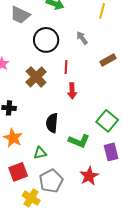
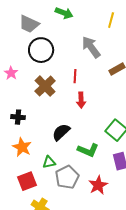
gray arrow: (82, 38) -> (91, 47), size x1.6
black circle: (46, 40) -> (41, 50), moved
black semicircle: (52, 123) -> (61, 132), turned 42
gray pentagon: (51, 181) -> (67, 177), moved

